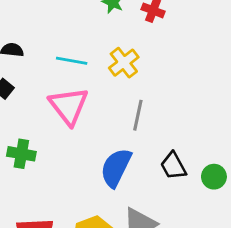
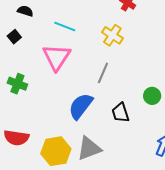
yellow cross: (124, 63) -> (112, 35), moved, turned -30
green circle: (214, 177) -> (152, 96), moved

